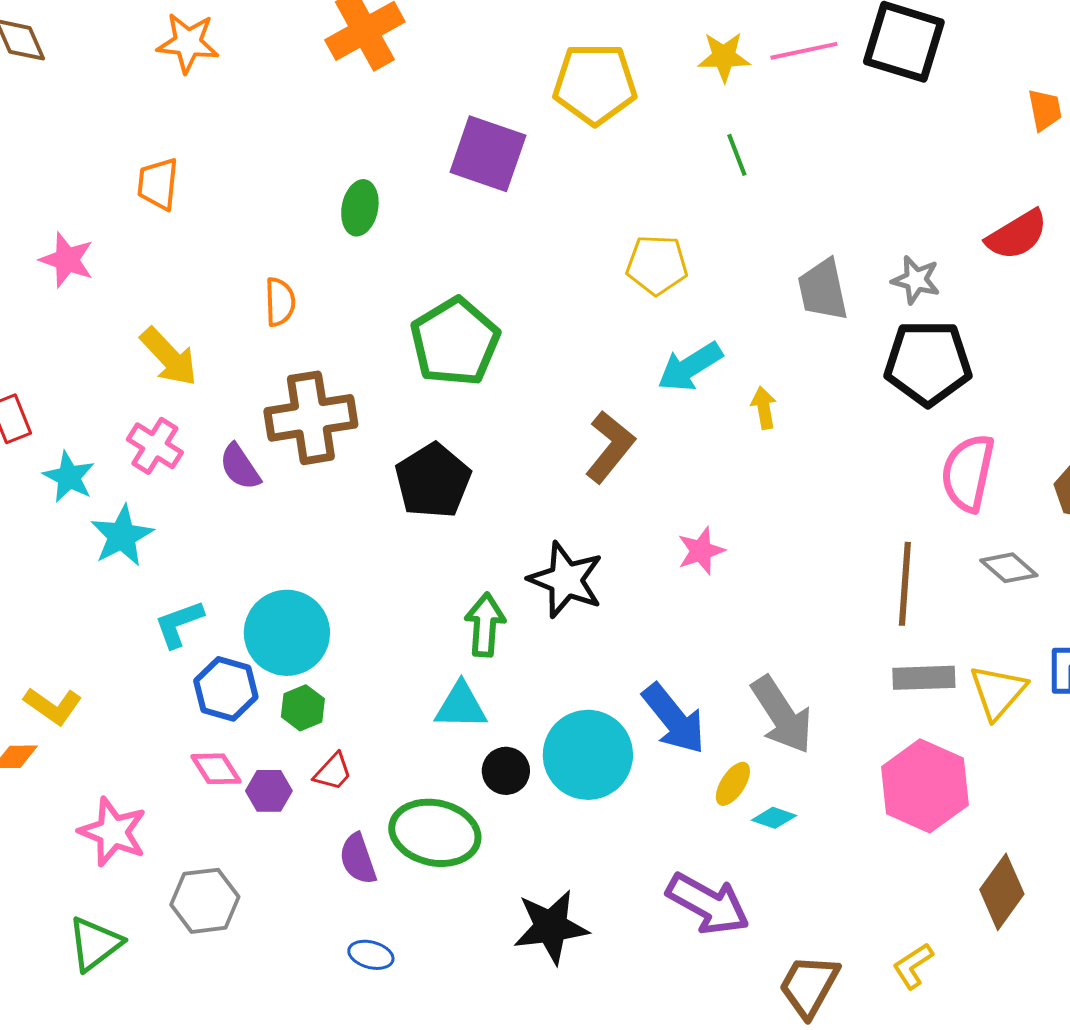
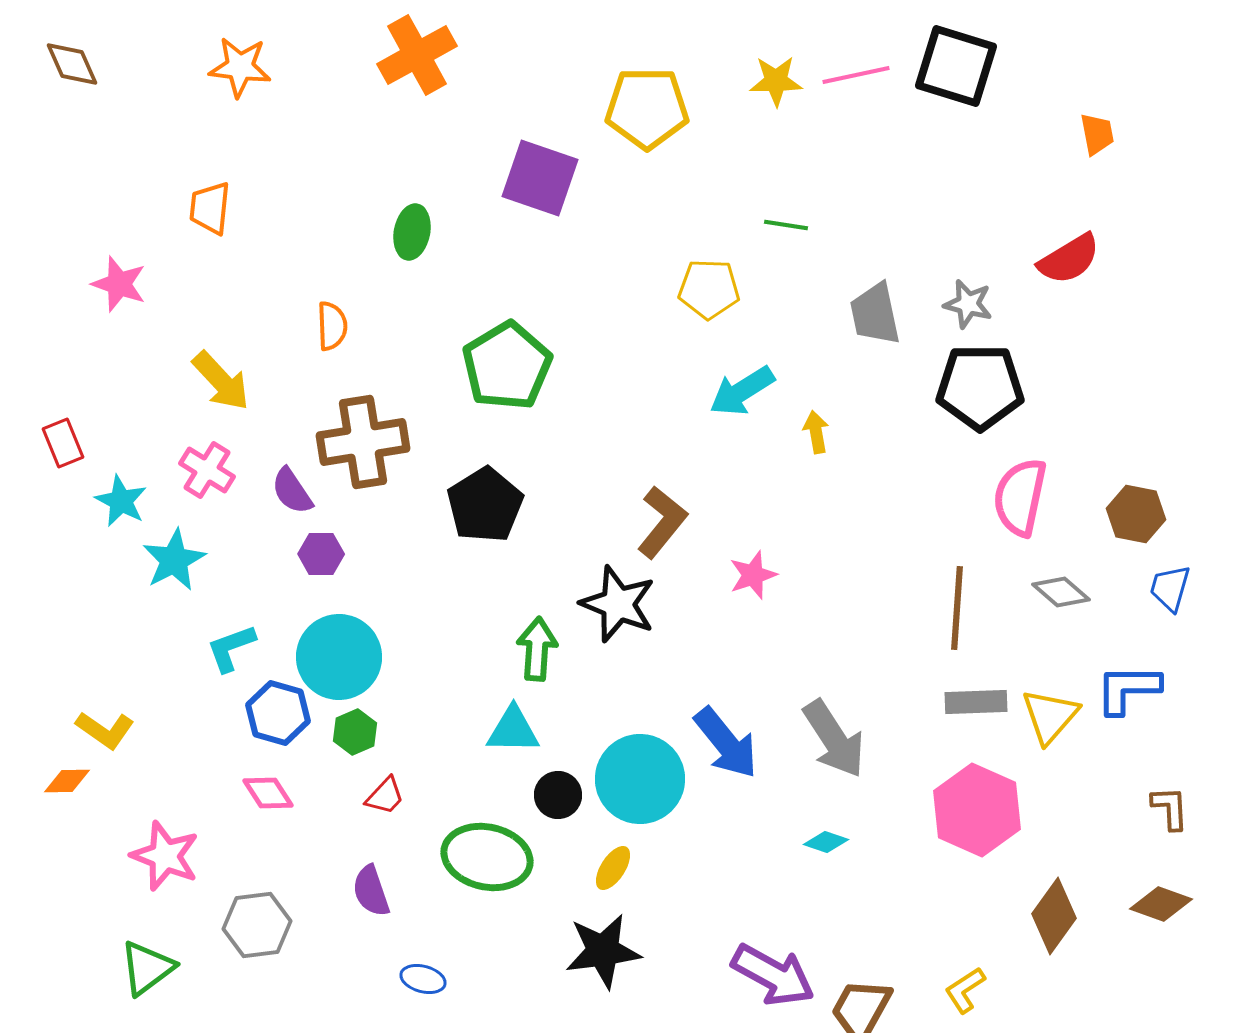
green line: (737, 155) -> (786, 225), moved, turned -60
brown L-shape: (610, 447) -> (662, 522), moved
yellow ellipse: (733, 784) -> (613, 868), moved
purple hexagon: (269, 791) -> (321, 554), moved
purple semicircle: (358, 859) -> (371, 891), moved
purple arrow: (708, 904) -> (773, 975), moved

